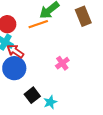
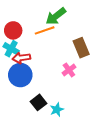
brown rectangle: (83, 16) -> (81, 48), moved
red arrow: (15, 51) -> (21, 58), turned -42

